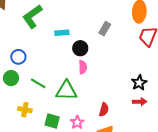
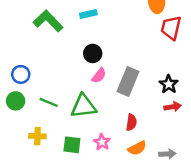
green L-shape: (32, 16) -> (48, 21), moved, turned 90
gray rectangle: (105, 29) -> (128, 81), moved, size x1.6
cyan rectangle: (62, 33) -> (88, 14), moved
pink semicircle: (83, 67) -> (99, 76), turned 48

